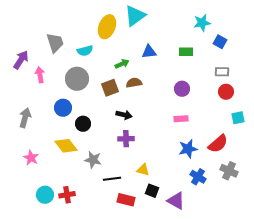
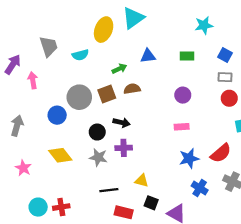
blue square: (220, 42) -> (225, 55), moved
gray circle: (77, 79) -> (79, 97), moved
black circle: (83, 124) -> (97, 132), moved
gray star: (93, 160) -> (98, 157), moved

